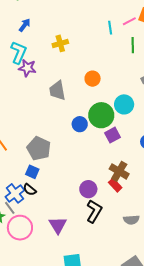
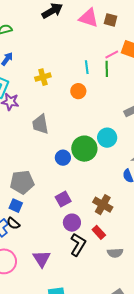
cyan line: (110, 28) -> (87, 67), moved
green line: (133, 45) -> (107, 69), moved
orange circle: (93, 79) -> (78, 91), moved
purple square: (112, 135) -> (63, 199), moved
gray pentagon: (39, 148) -> (22, 182), turned -30
red rectangle: (115, 185) -> (99, 232), moved

